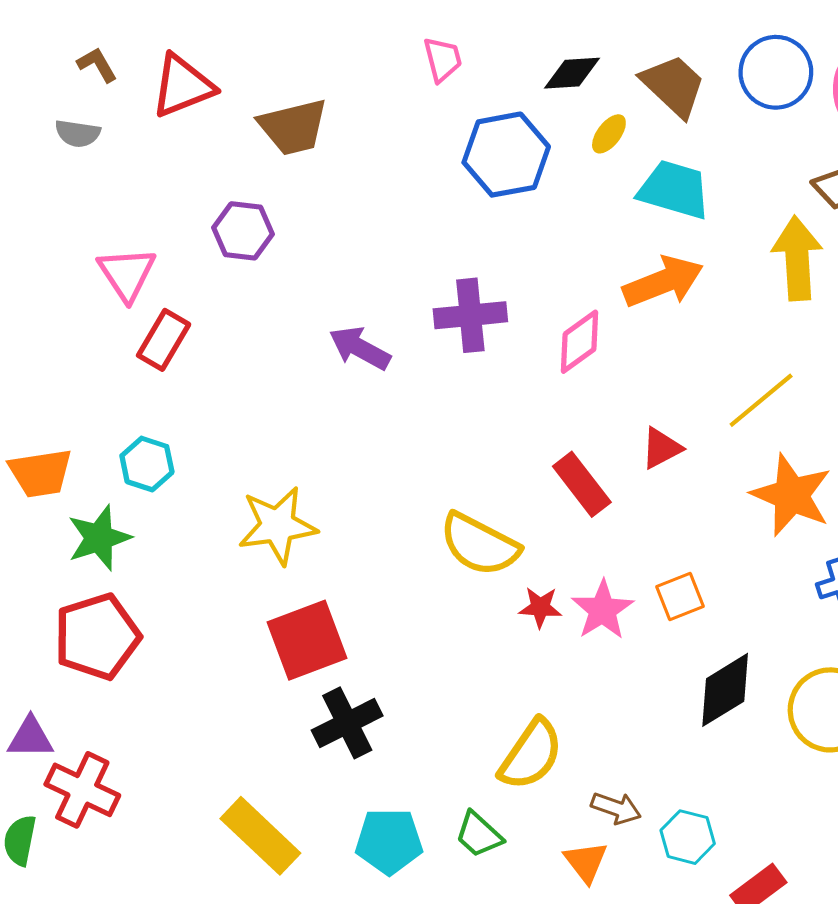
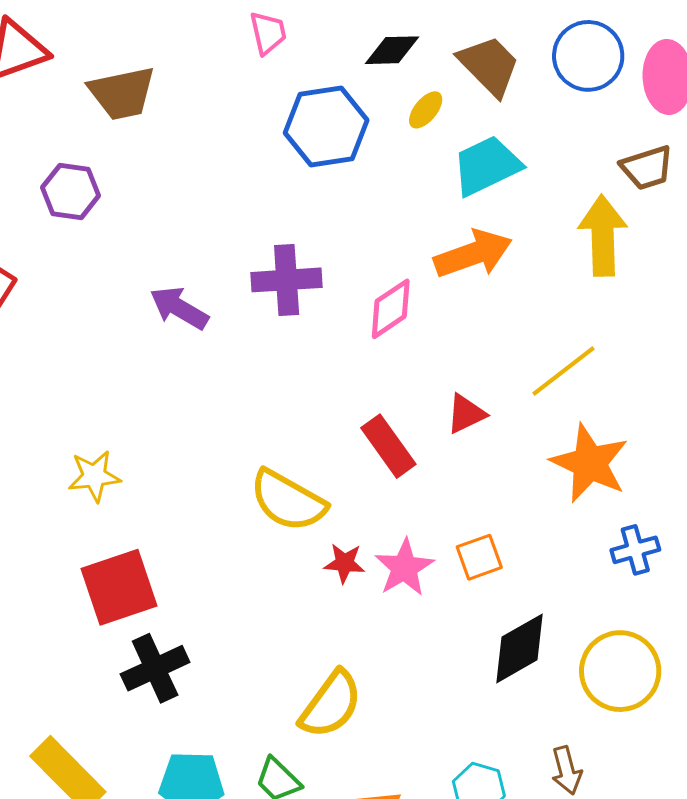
cyan trapezoid: (674, 190) -> (487, 166), turned -44
yellow star: (277, 526) -> (94, 476), size x0.7
brown arrow: (616, 808) -> (567, 770), moved, turned 54

